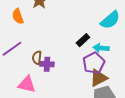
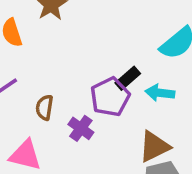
purple pentagon: (94, 63) -> (110, 97), moved
purple cross: (47, 64) -> (81, 128), moved, turned 32

